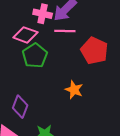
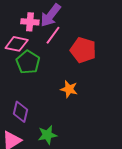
pink line: (65, 31) -> (53, 35), turned -48

